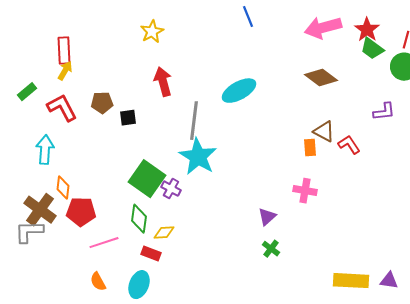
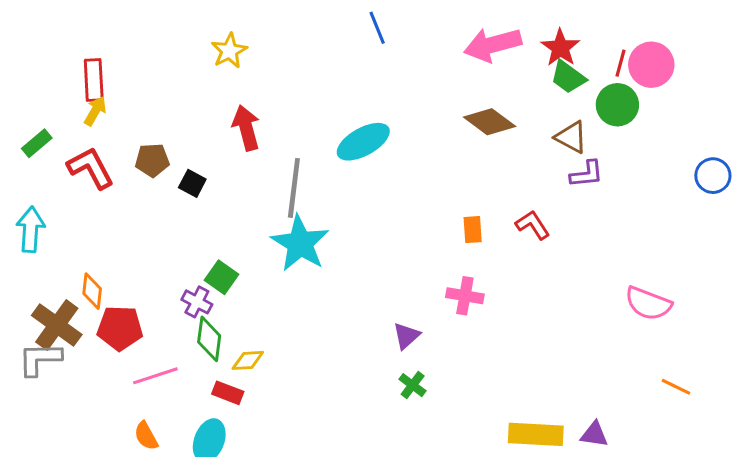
black square: (128, 118) -> (192, 183), turned 36
brown triangle: (324, 132) -> (571, 137), moved
cyan arrow: (45, 150) -> (31, 230), moved
green square: (147, 179) -> (222, 277), size x0.6
purple cross: (171, 189) -> (197, 302), moved

